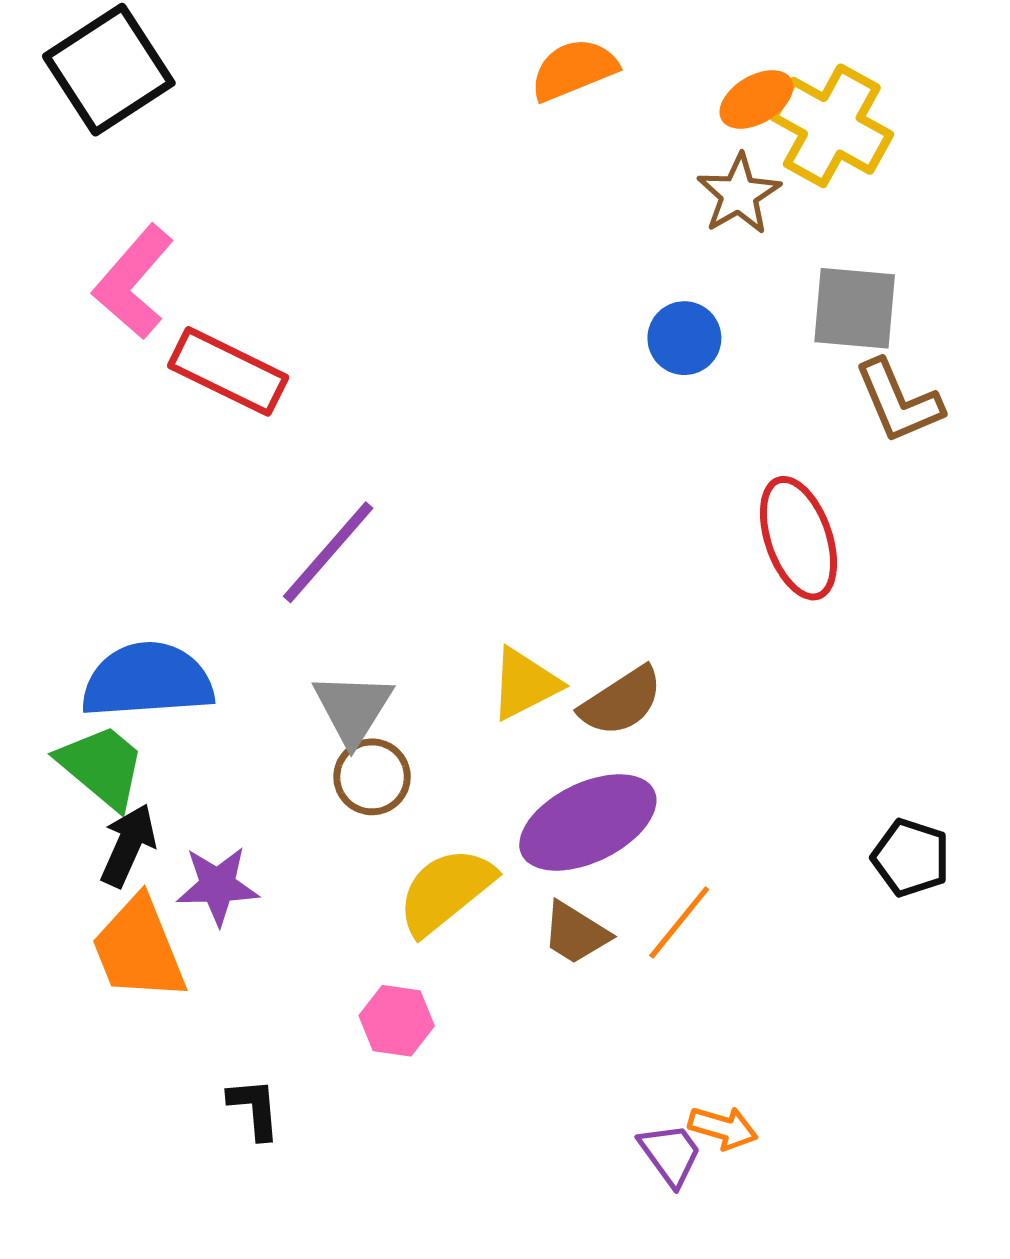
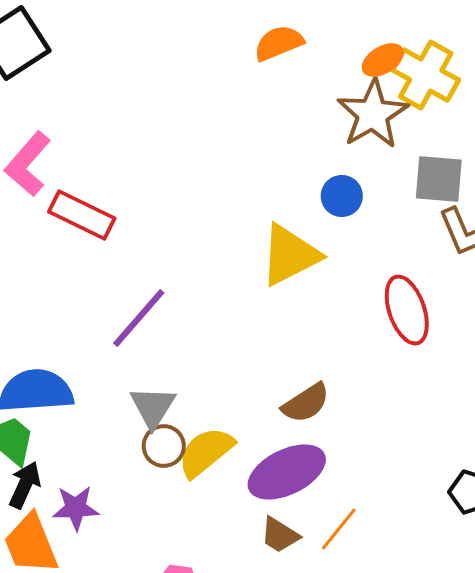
brown star: (739, 194) -> (373, 114), size x1.5
yellow triangle: (525, 684) -> (290, 255), moved, size x1.5
yellow semicircle: (446, 891) -> (206, 452), moved

